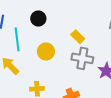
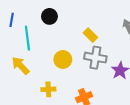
yellow circle: (46, 51) -> (63, 60), moved

